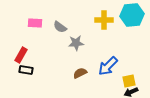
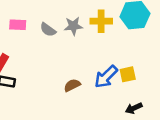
gray star: (76, 43) -> (73, 26), moved
yellow square: (129, 81) -> (128, 74), moved

